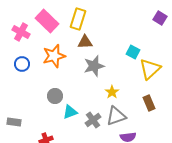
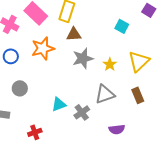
cyan square: (133, 52) -> (122, 26), moved
yellow star: (112, 92) -> (110, 64), moved
gray circle: (55, 96) -> (20, 88), moved
gray triangle: (116, 116) -> (105, 94), moved

